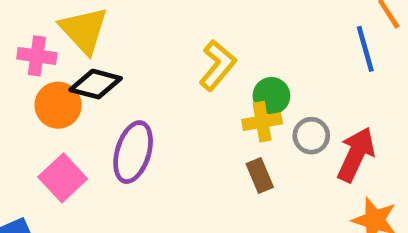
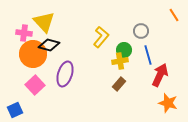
blue line: (365, 49) -> (148, 55), moved
orange circle: (58, 105) -> (33, 54), size x1.4
gray circle: (311, 136) -> (141, 31), moved
brown rectangle: (260, 176) -> (119, 84), turned 64

